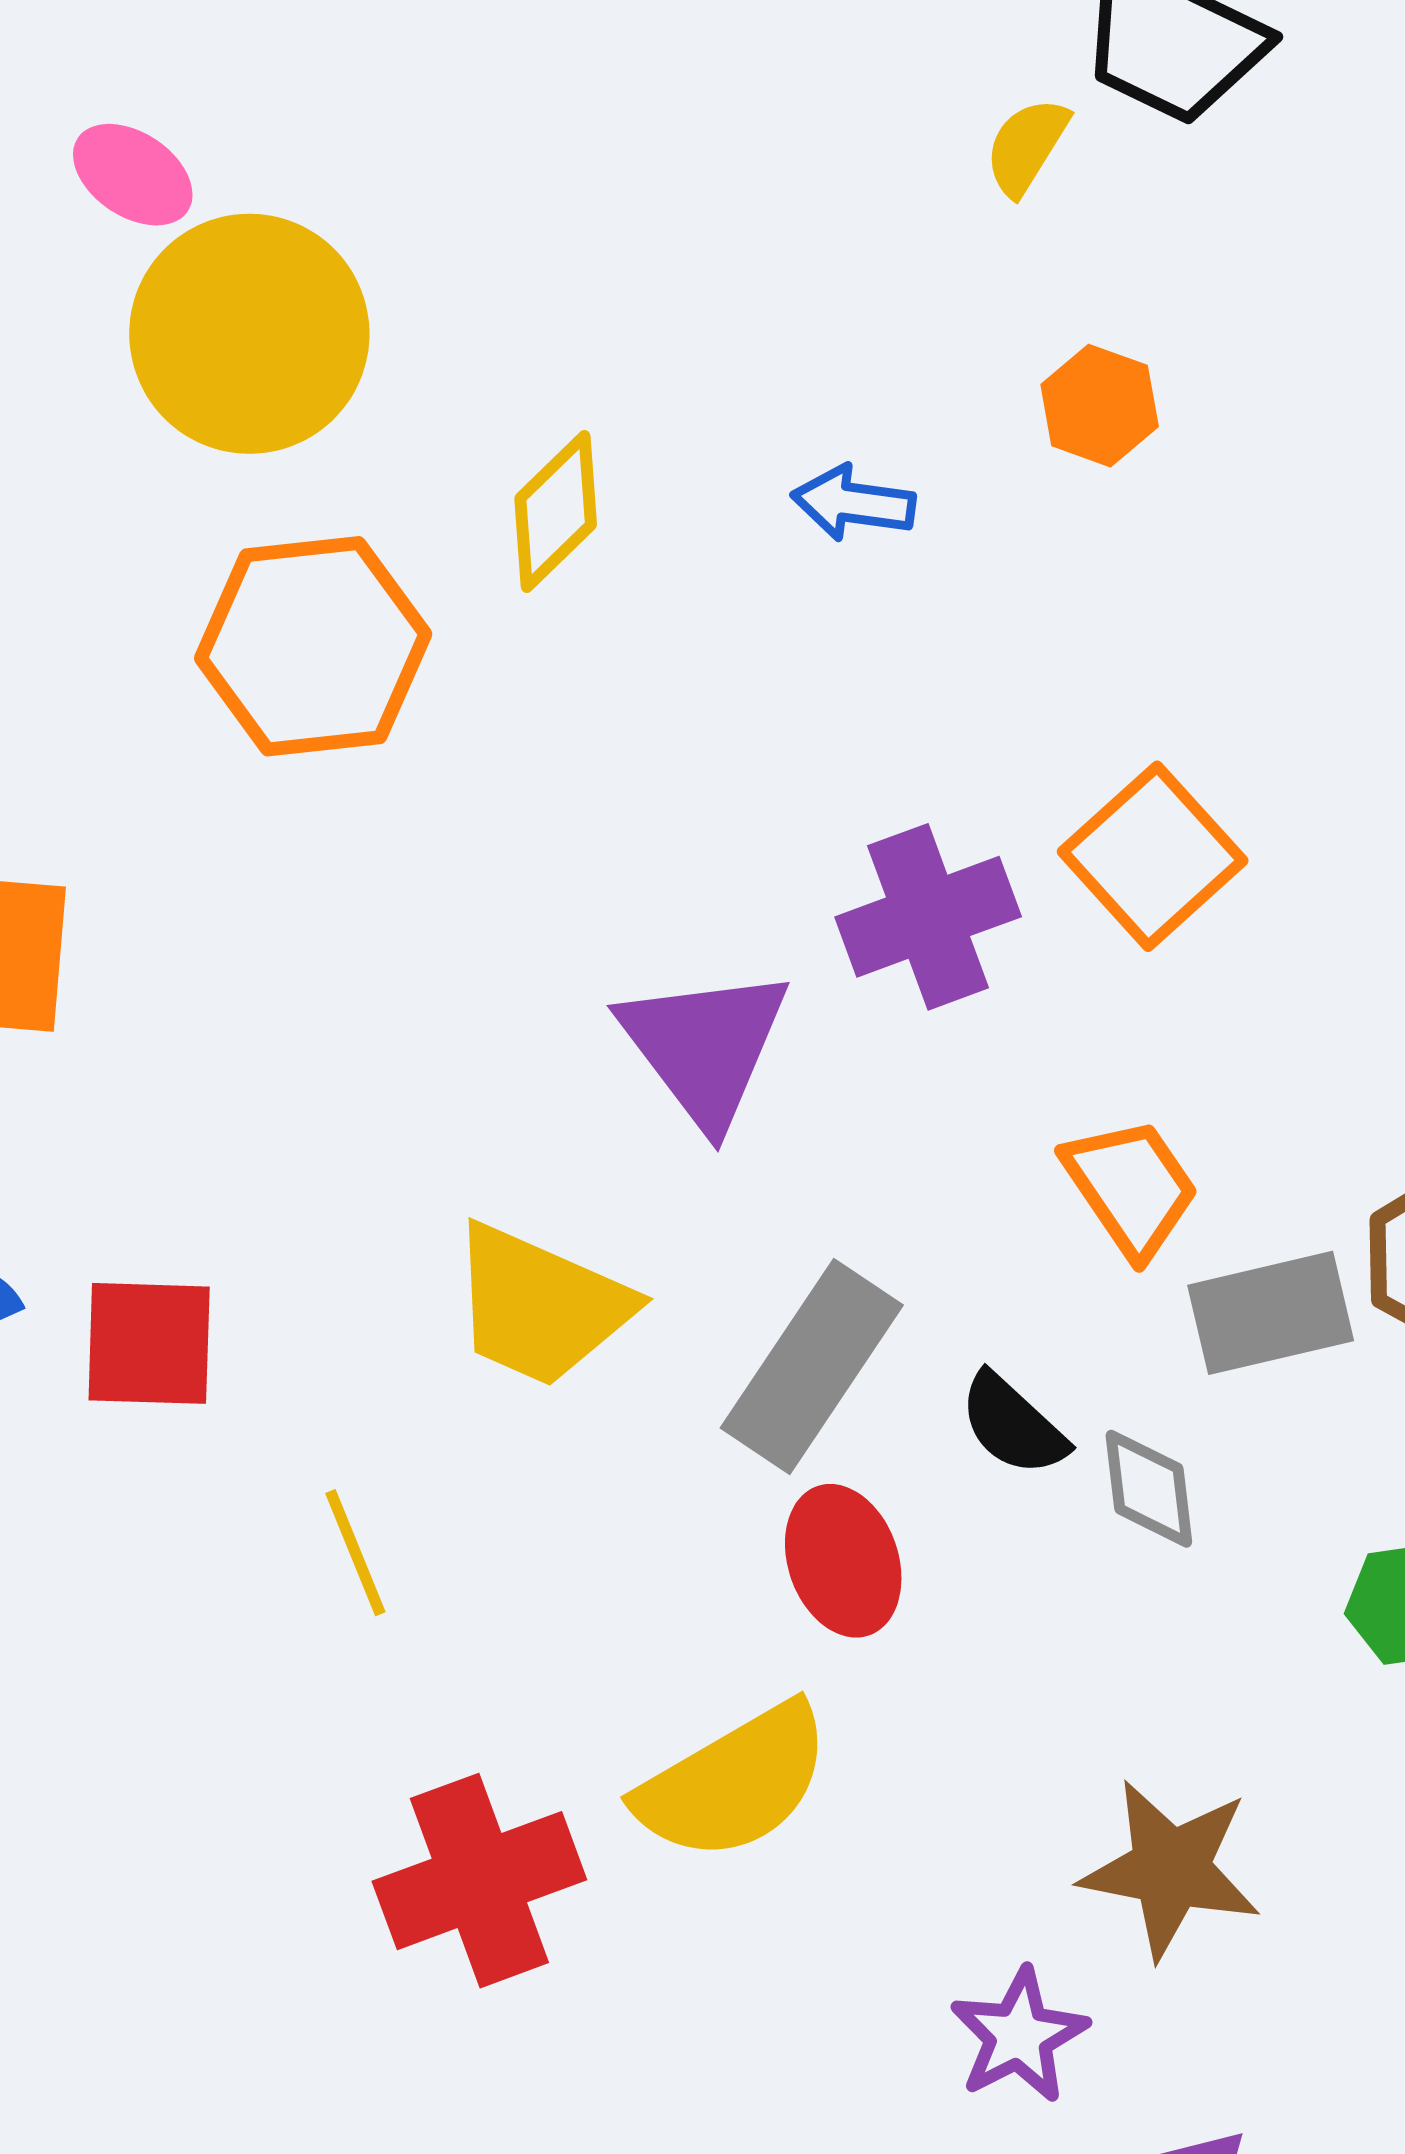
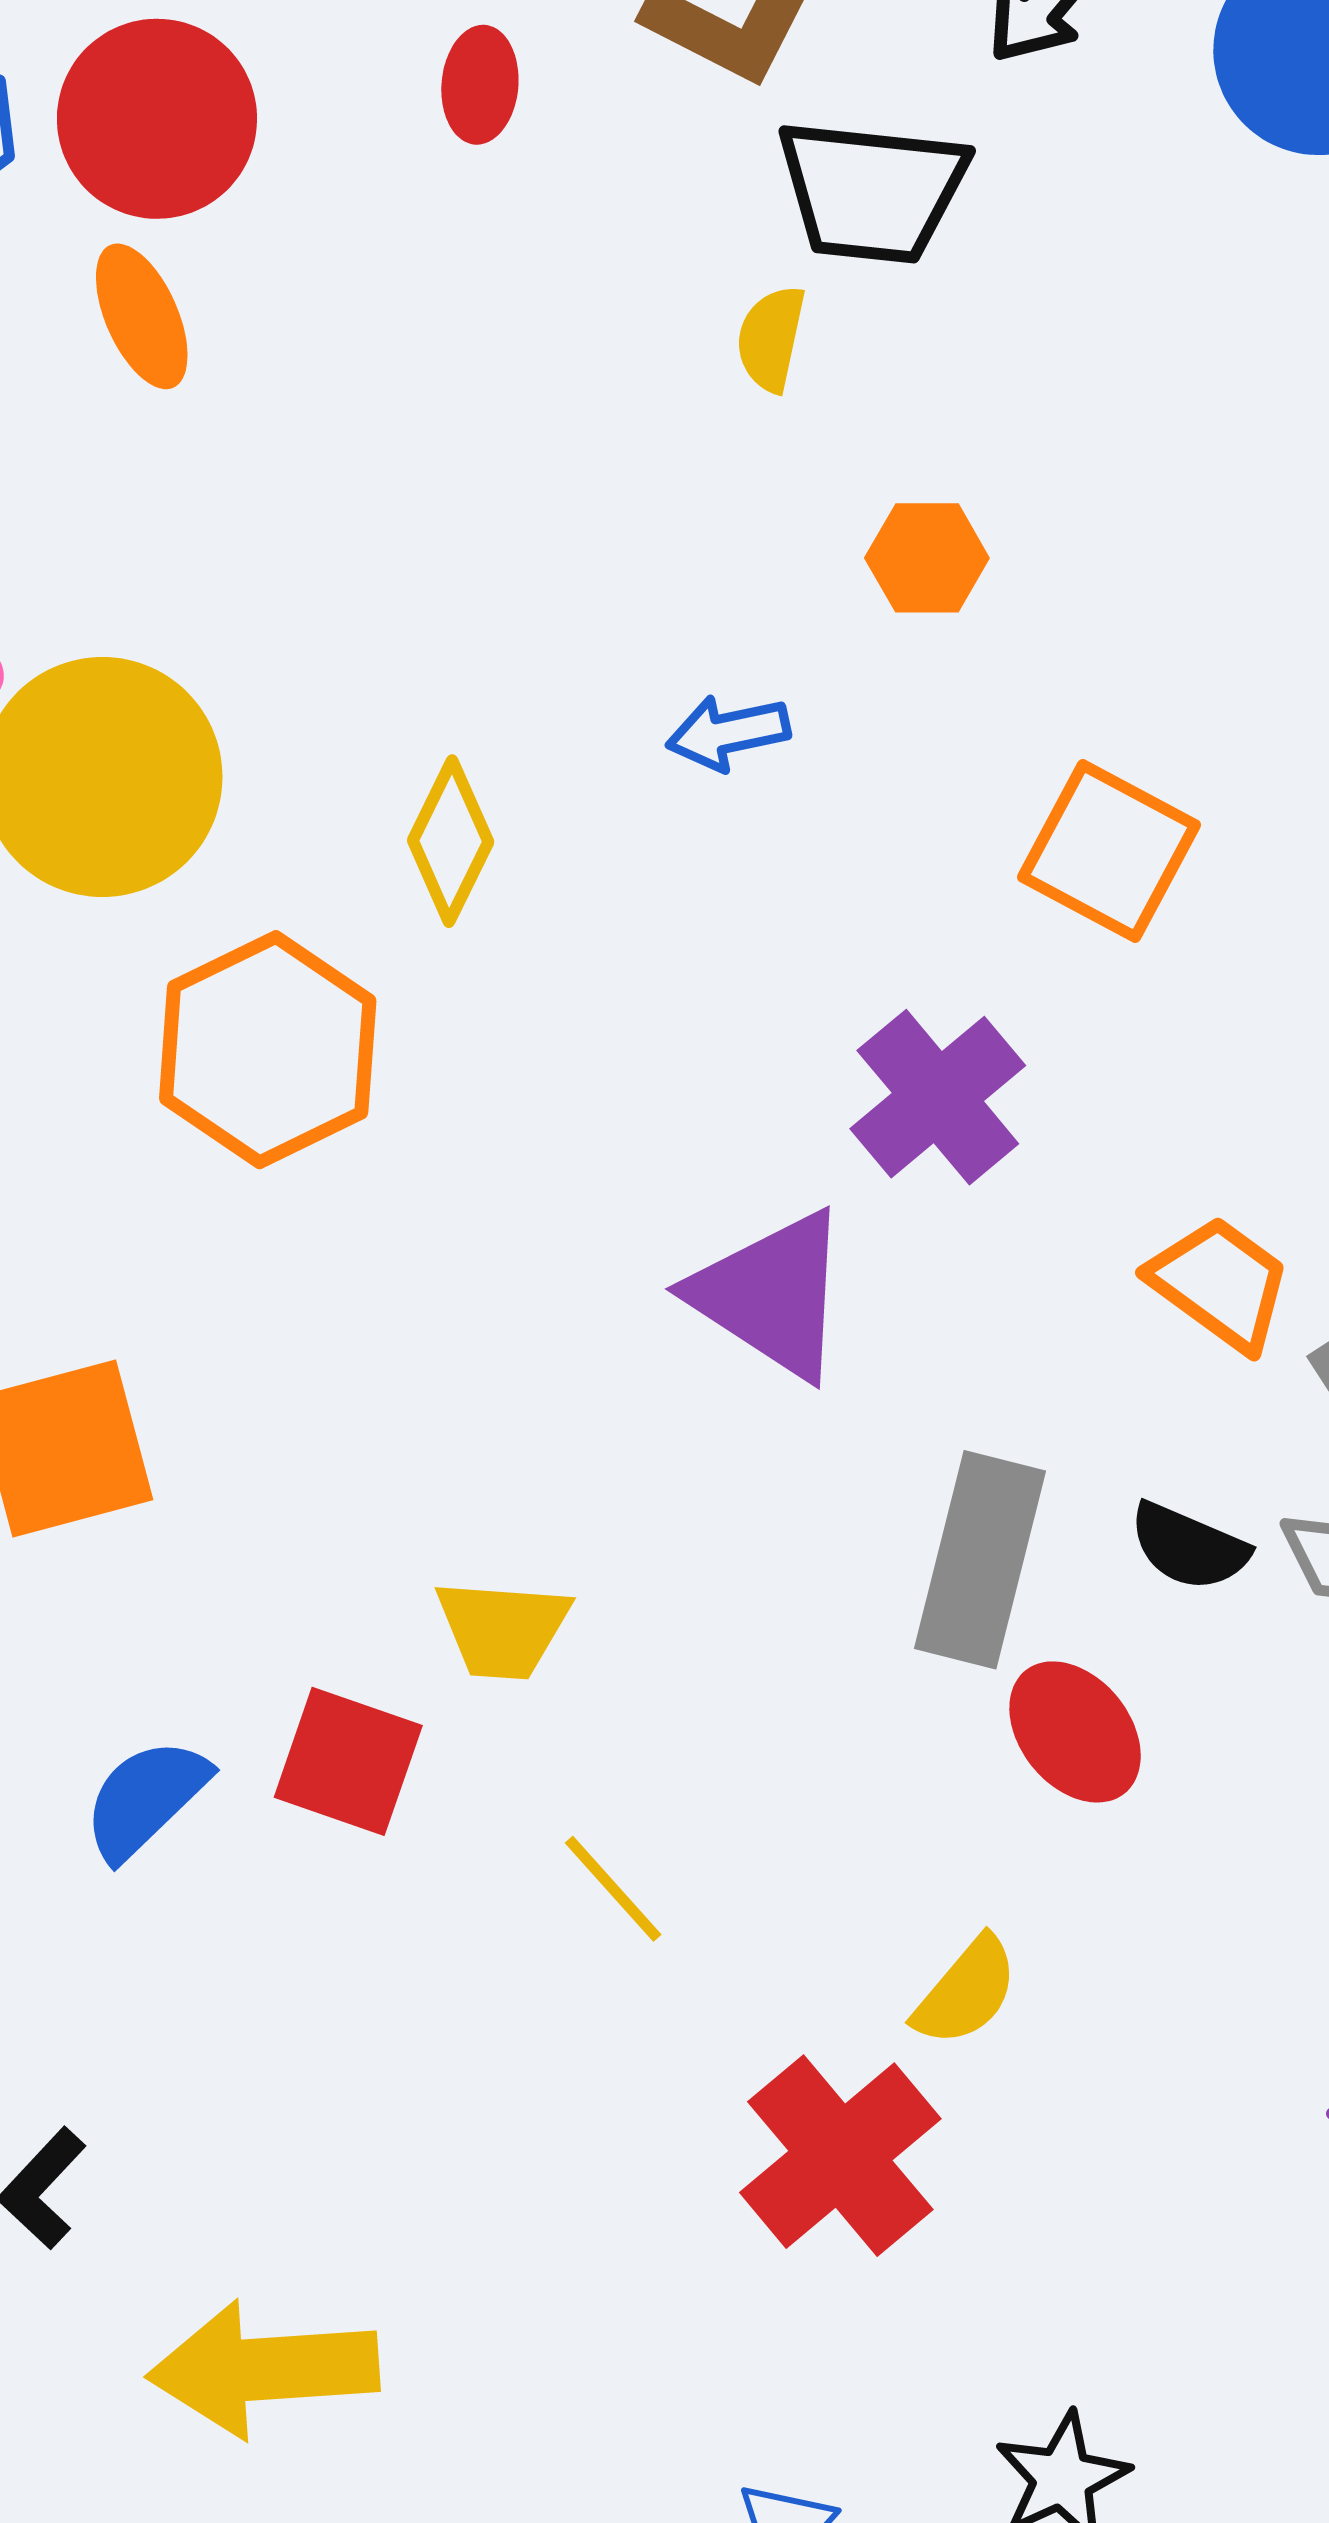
orange square: (1153, 856) -> (1109, 851), moved
yellow trapezoid: (540, 1305) -> (503, 1629), moved, size x0.7
red square: (149, 1343) -> (348, 1761), turned 37
yellow semicircle: (734, 1782) -> (966, 1992), moved, size x0.6

